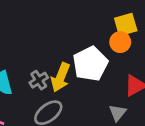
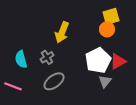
white pentagon: (90, 64) -> (98, 60), moved
yellow arrow: (60, 77) -> (62, 32), moved

